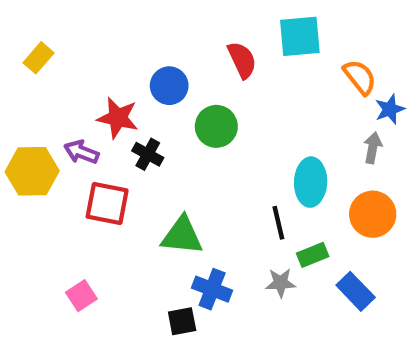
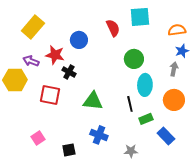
yellow rectangle: (39, 58) -> (33, 27), moved, size x1.6
orange semicircle: (360, 77) -> (177, 30), moved, turned -60
green circle: (216, 126) -> (134, 59), moved
purple arrow: (81, 152) -> (31, 61), moved
green triangle: (182, 236) -> (93, 101), moved
gray star: (281, 283) -> (131, 151), moved
black square: (182, 321) -> (69, 150), moved

